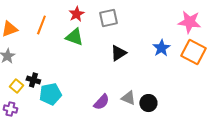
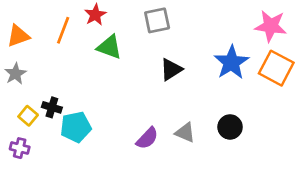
red star: (76, 14) -> (95, 15), moved
blue star: (161, 48) -> (231, 62), size x1.4
black circle: (148, 103) -> (230, 127), moved

